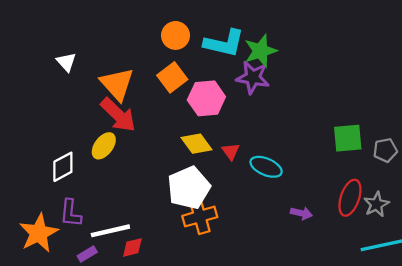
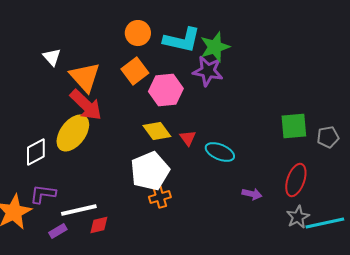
white triangle: (66, 62) -> (52, 57), moved
yellow ellipse: (104, 146) -> (73, 133), size x1.5
gray star: (376, 204) -> (298, 217), moved
purple L-shape: (71, 213) -> (43, 194), turned 92
orange cross: (200, 216) -> (160, 197), size x0.7

